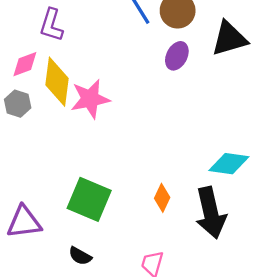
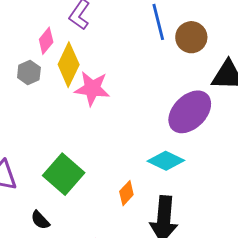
purple ellipse: (177, 56) -> (190, 112), moved, size x1.8
pink diamond: (25, 64) -> (46, 41), turned -48
cyan diamond: (229, 164) -> (166, 161), moved

